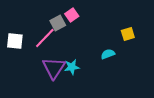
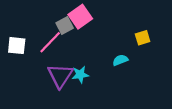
pink square: (72, 15) -> (80, 17), size x1.5

